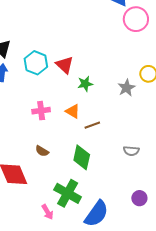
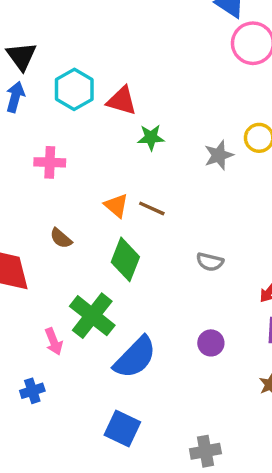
red triangle: (65, 65) -> (122, 101), turned -36
pink cross: (41, 111) -> (50, 162), moved
orange triangle: (73, 111) -> (116, 206), moved
brown line: (92, 125) -> (152, 208), turned 35

